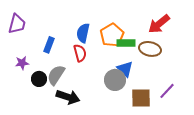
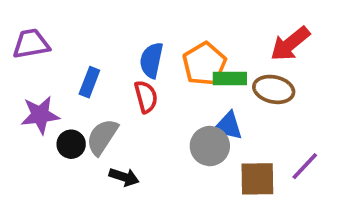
purple trapezoid: (17, 24) -> (31, 44), turned -115
purple star: (22, 63) -> (40, 115), size x1.5
blue triangle: (125, 69) -> (228, 126), turned -30
black arrow: (68, 97) -> (124, 177), size x0.7

